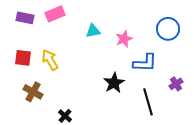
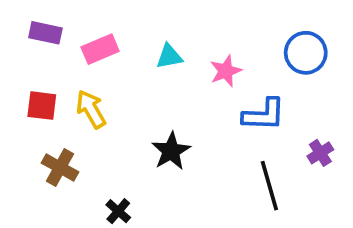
pink rectangle: (55, 14) -> (100, 49), moved
black star: (114, 83) -> (171, 151), moved

